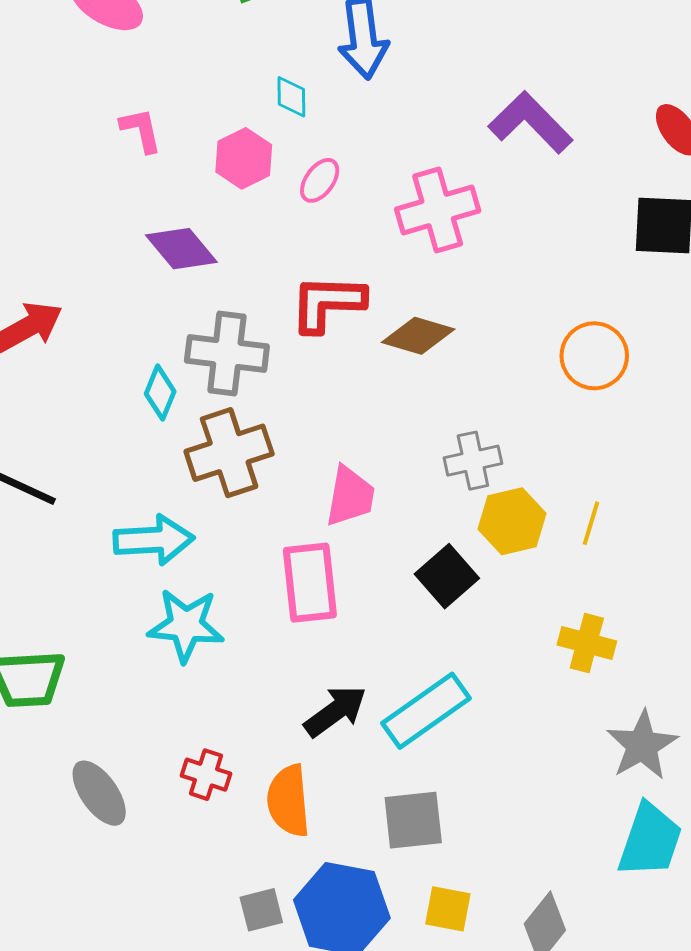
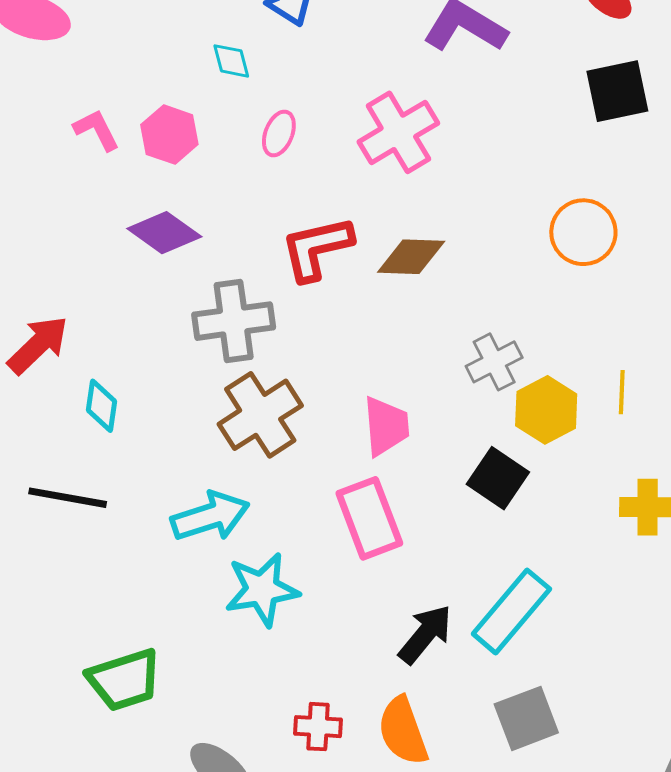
pink hexagon: (244, 158) -> (169, 135), moved
cyan diamond: (160, 393) -> (102, 406), moved

